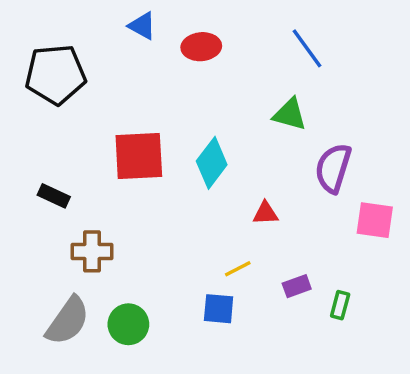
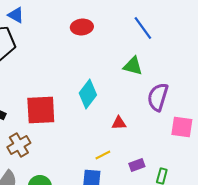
blue triangle: (142, 26) -> (16, 15), moved
red square: (139, 156) -> (41, 110), moved
brown cross: (92, 251) -> (19, 145), turned -30

